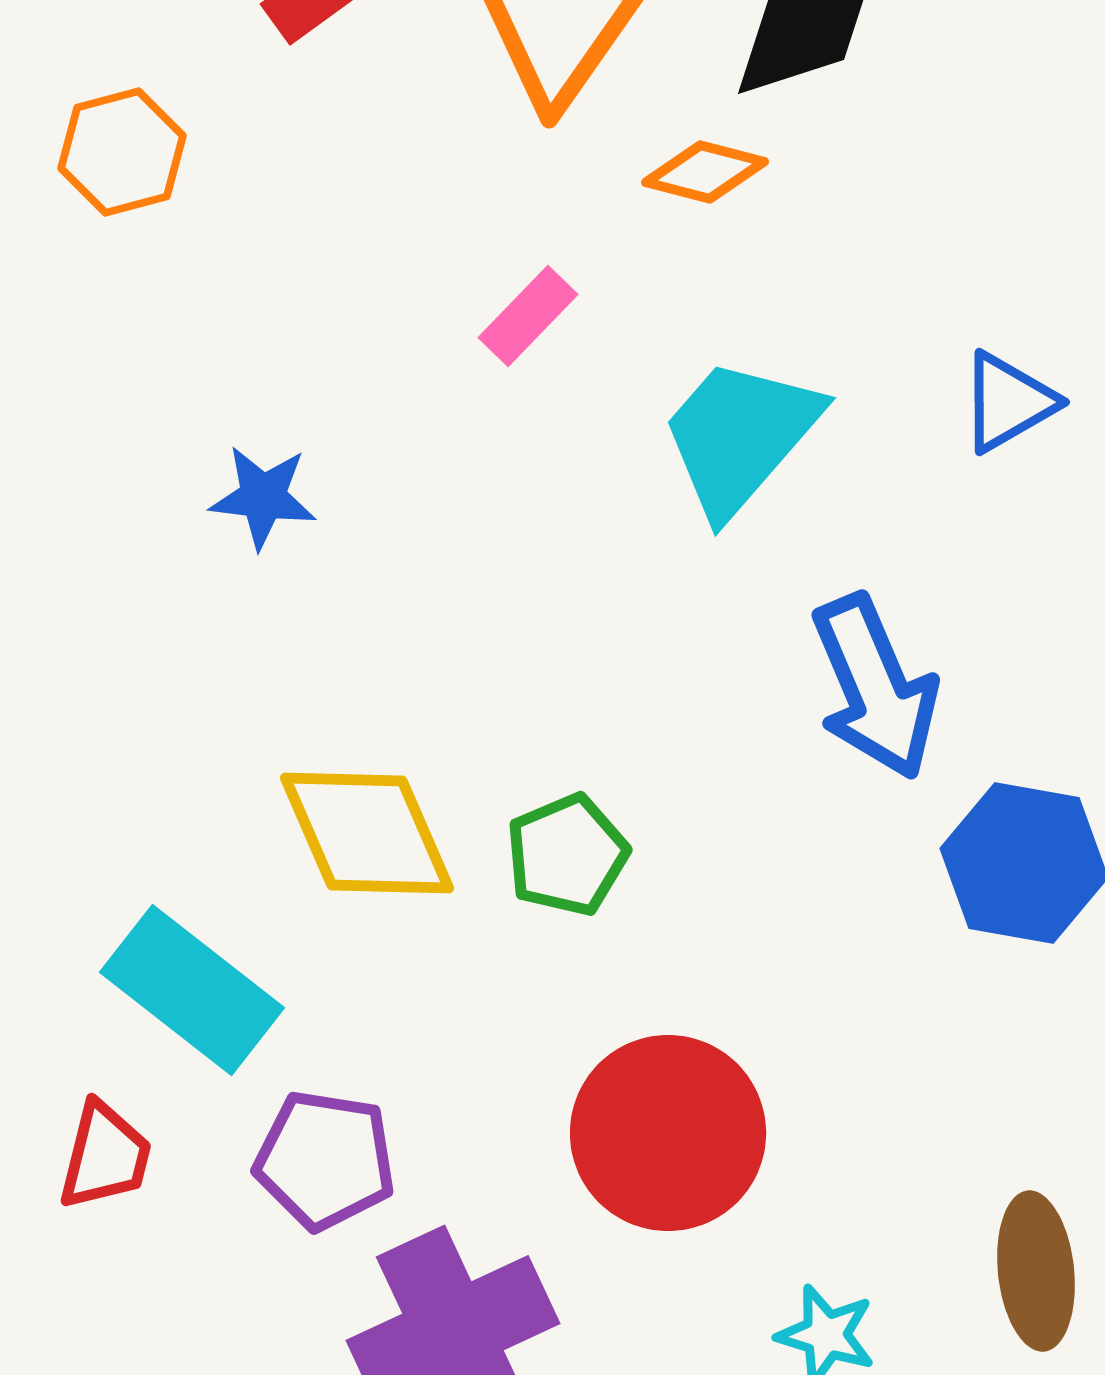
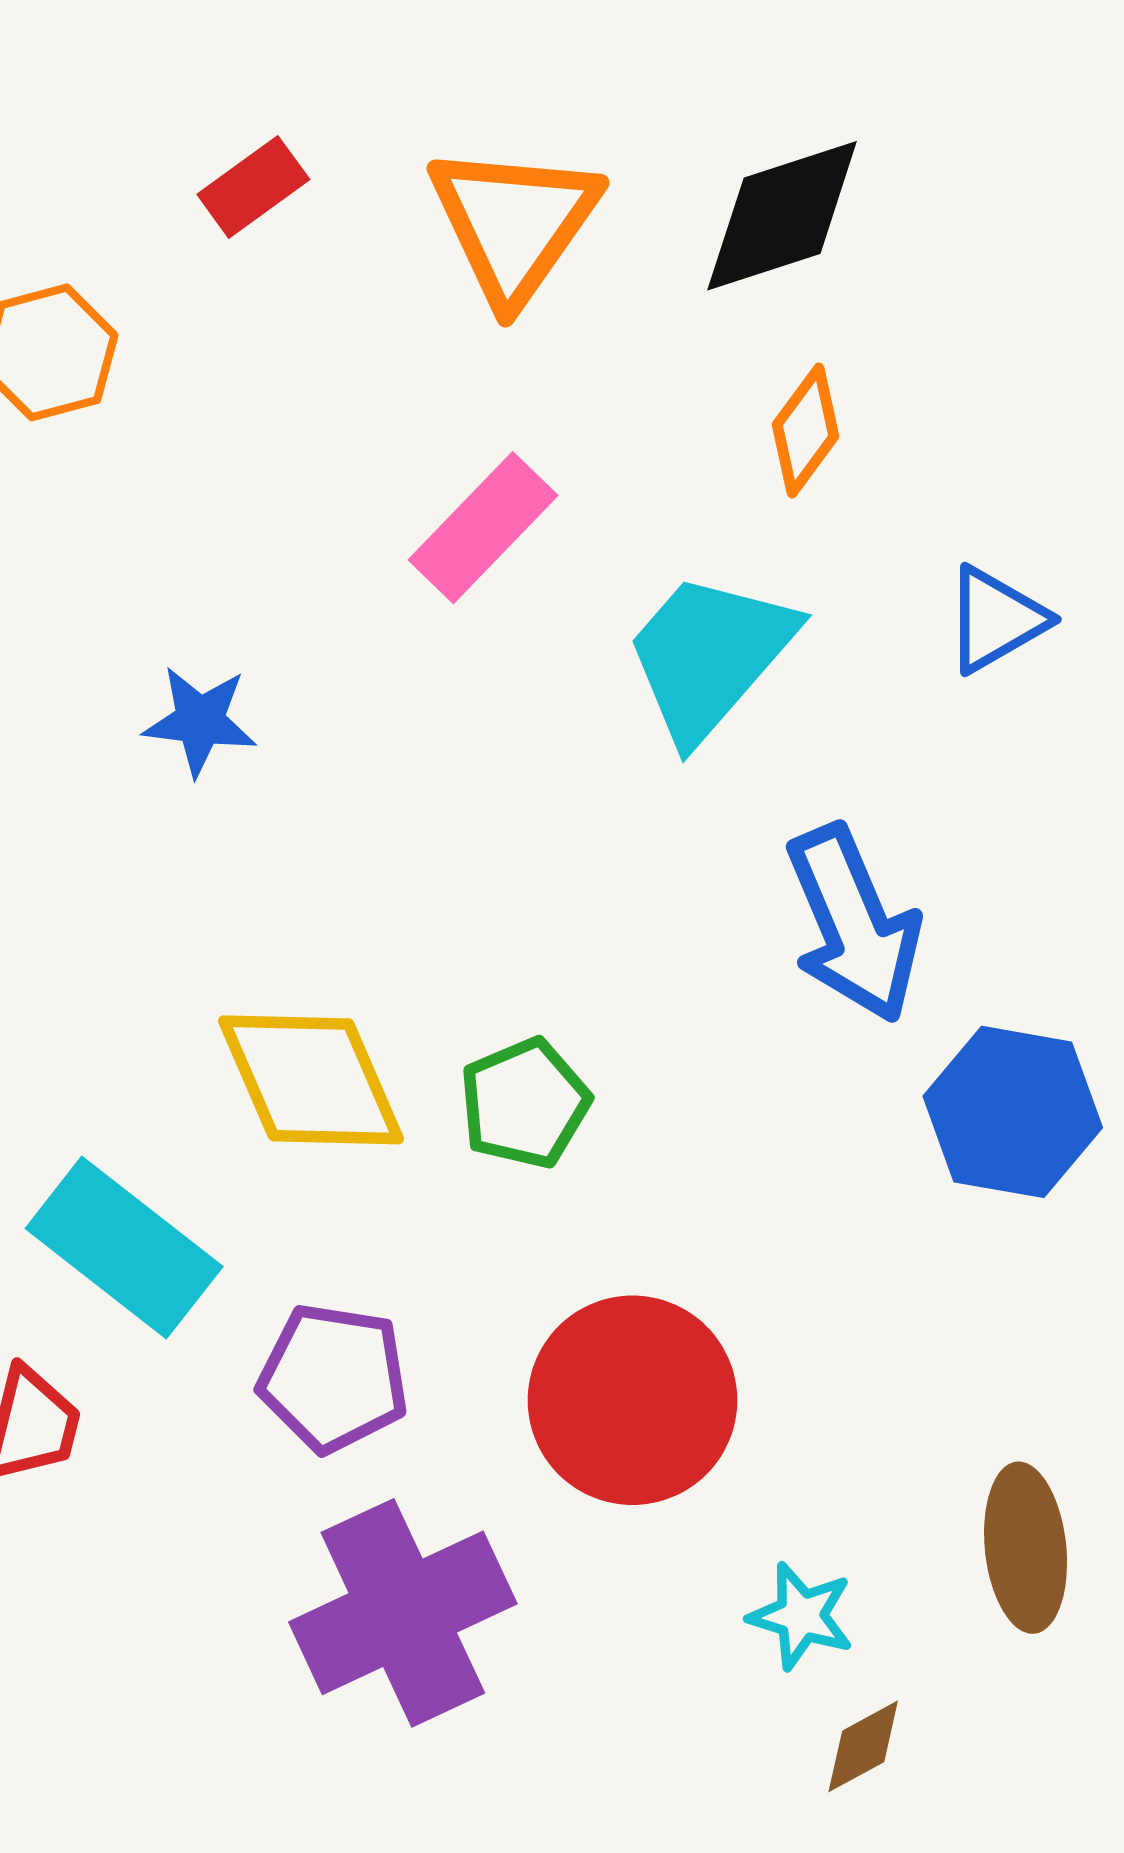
orange diamond: (705, 172) -> (806, 430), moved, turned -68
pink rectangle: (528, 316) -> (483, 528), size x1.4
purple pentagon: (325, 1160) -> (333, 1378), moved

